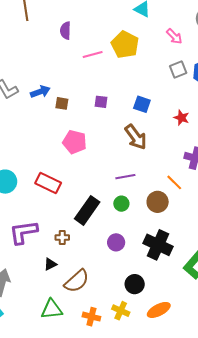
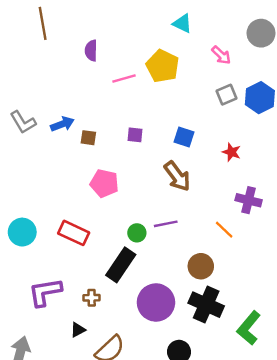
brown circle: (158, 202) -> (201, 266), moved
green circle: (121, 204) -> (137, 233), moved
purple circle: (116, 242) -> (156, 302), size x1.8

